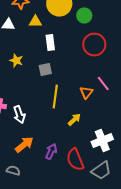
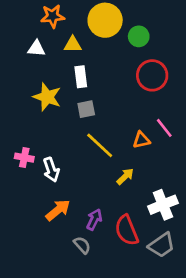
white rectangle: (50, 42) -> (81, 77), moved
yellow star: (16, 60) -> (47, 97), size x1.5
orange triangle: (86, 92) -> (141, 140), turned 40
yellow line: (55, 96) -> (100, 145), turned -55
gray semicircle: (13, 170) -> (82, 245), moved, turned 32

